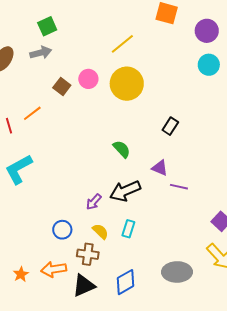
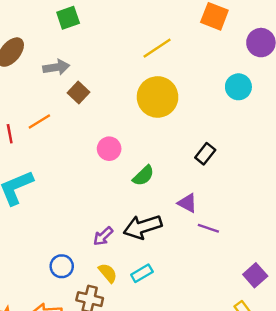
gray arrow: (41, 53) -> (56, 67), moved
cyan circle: (209, 65) -> (238, 87), moved
pink circle: (88, 79) -> (109, 149), moved
green semicircle: (122, 149) -> (143, 176), turned 84
cyan rectangle: (128, 229) -> (142, 273), turned 36

